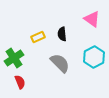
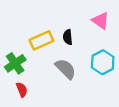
yellow rectangle: (38, 37) -> (41, 40), size x1.5

